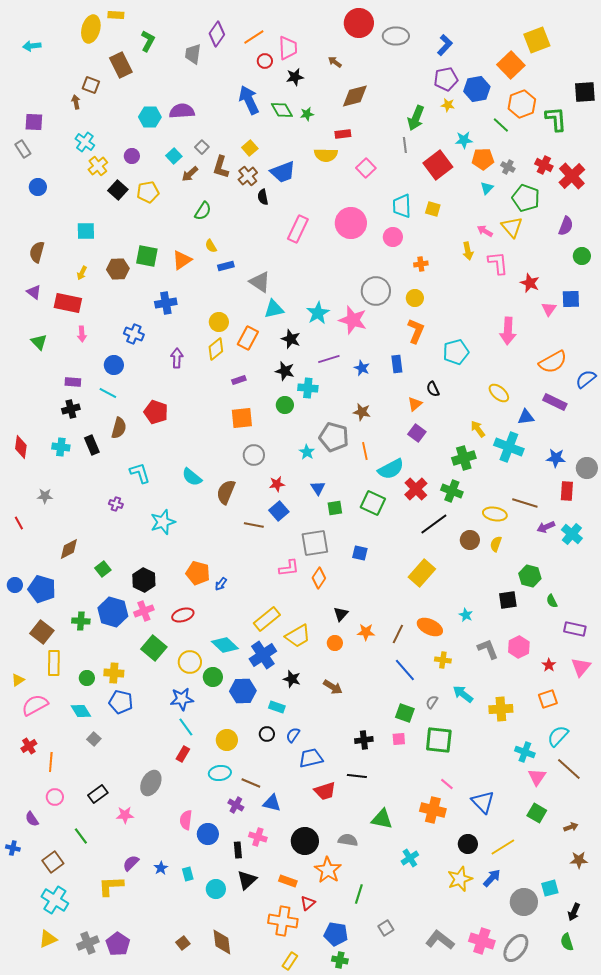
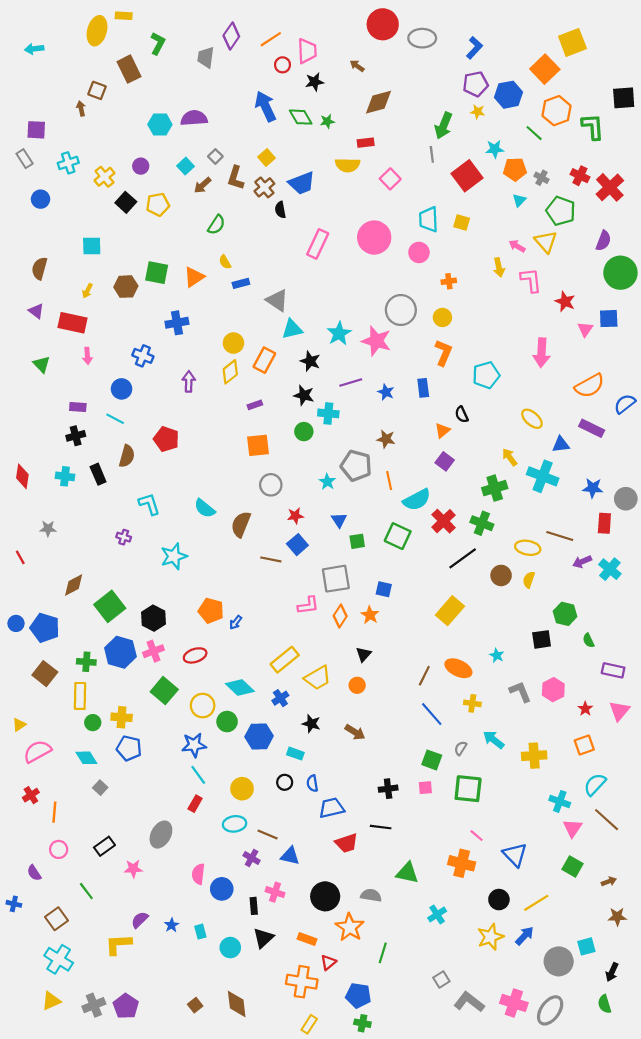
cyan cross: (85, 142) -> (68, 163), moved, turned 36
green circle: (582, 256) -> (620, 273), size x1.8
green square: (103, 569) -> (110, 606), size x1.8
orange star: (366, 632) -> (370, 615), moved, turned 30
blue cross: (263, 655) -> (280, 698), size x0.6
yellow rectangle: (54, 663) -> (80, 696), moved
blue semicircle: (293, 735) -> (312, 783), turned -42
gray square: (386, 928) -> (441, 980), moved

